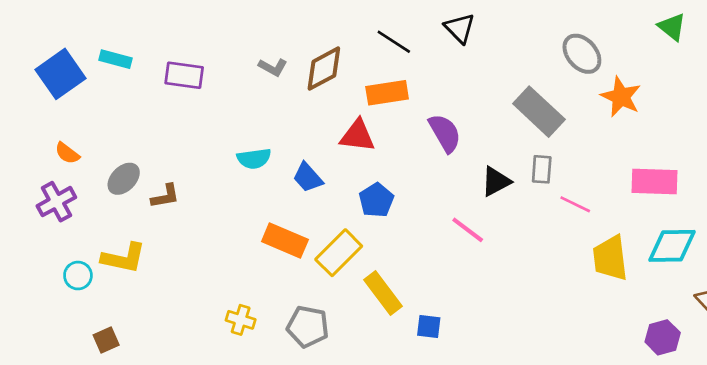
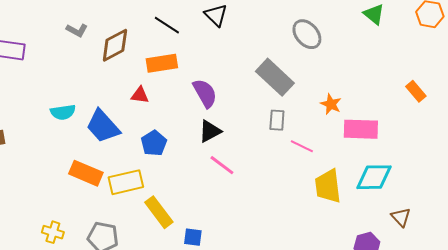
gray L-shape: (273, 67) -> (77, 30), moved
orange star: (621, 97) -> (331, 104), moved, size x0.7
red triangle: (358, 136) -> (140, 95), size x0.7
blue trapezoid: (308, 177) -> (103, 126), size x1.5
black triangle: (496, 181) -> (210, 131), moved
yellow rectangle: (339, 253) -> (126, 182), turned 32

